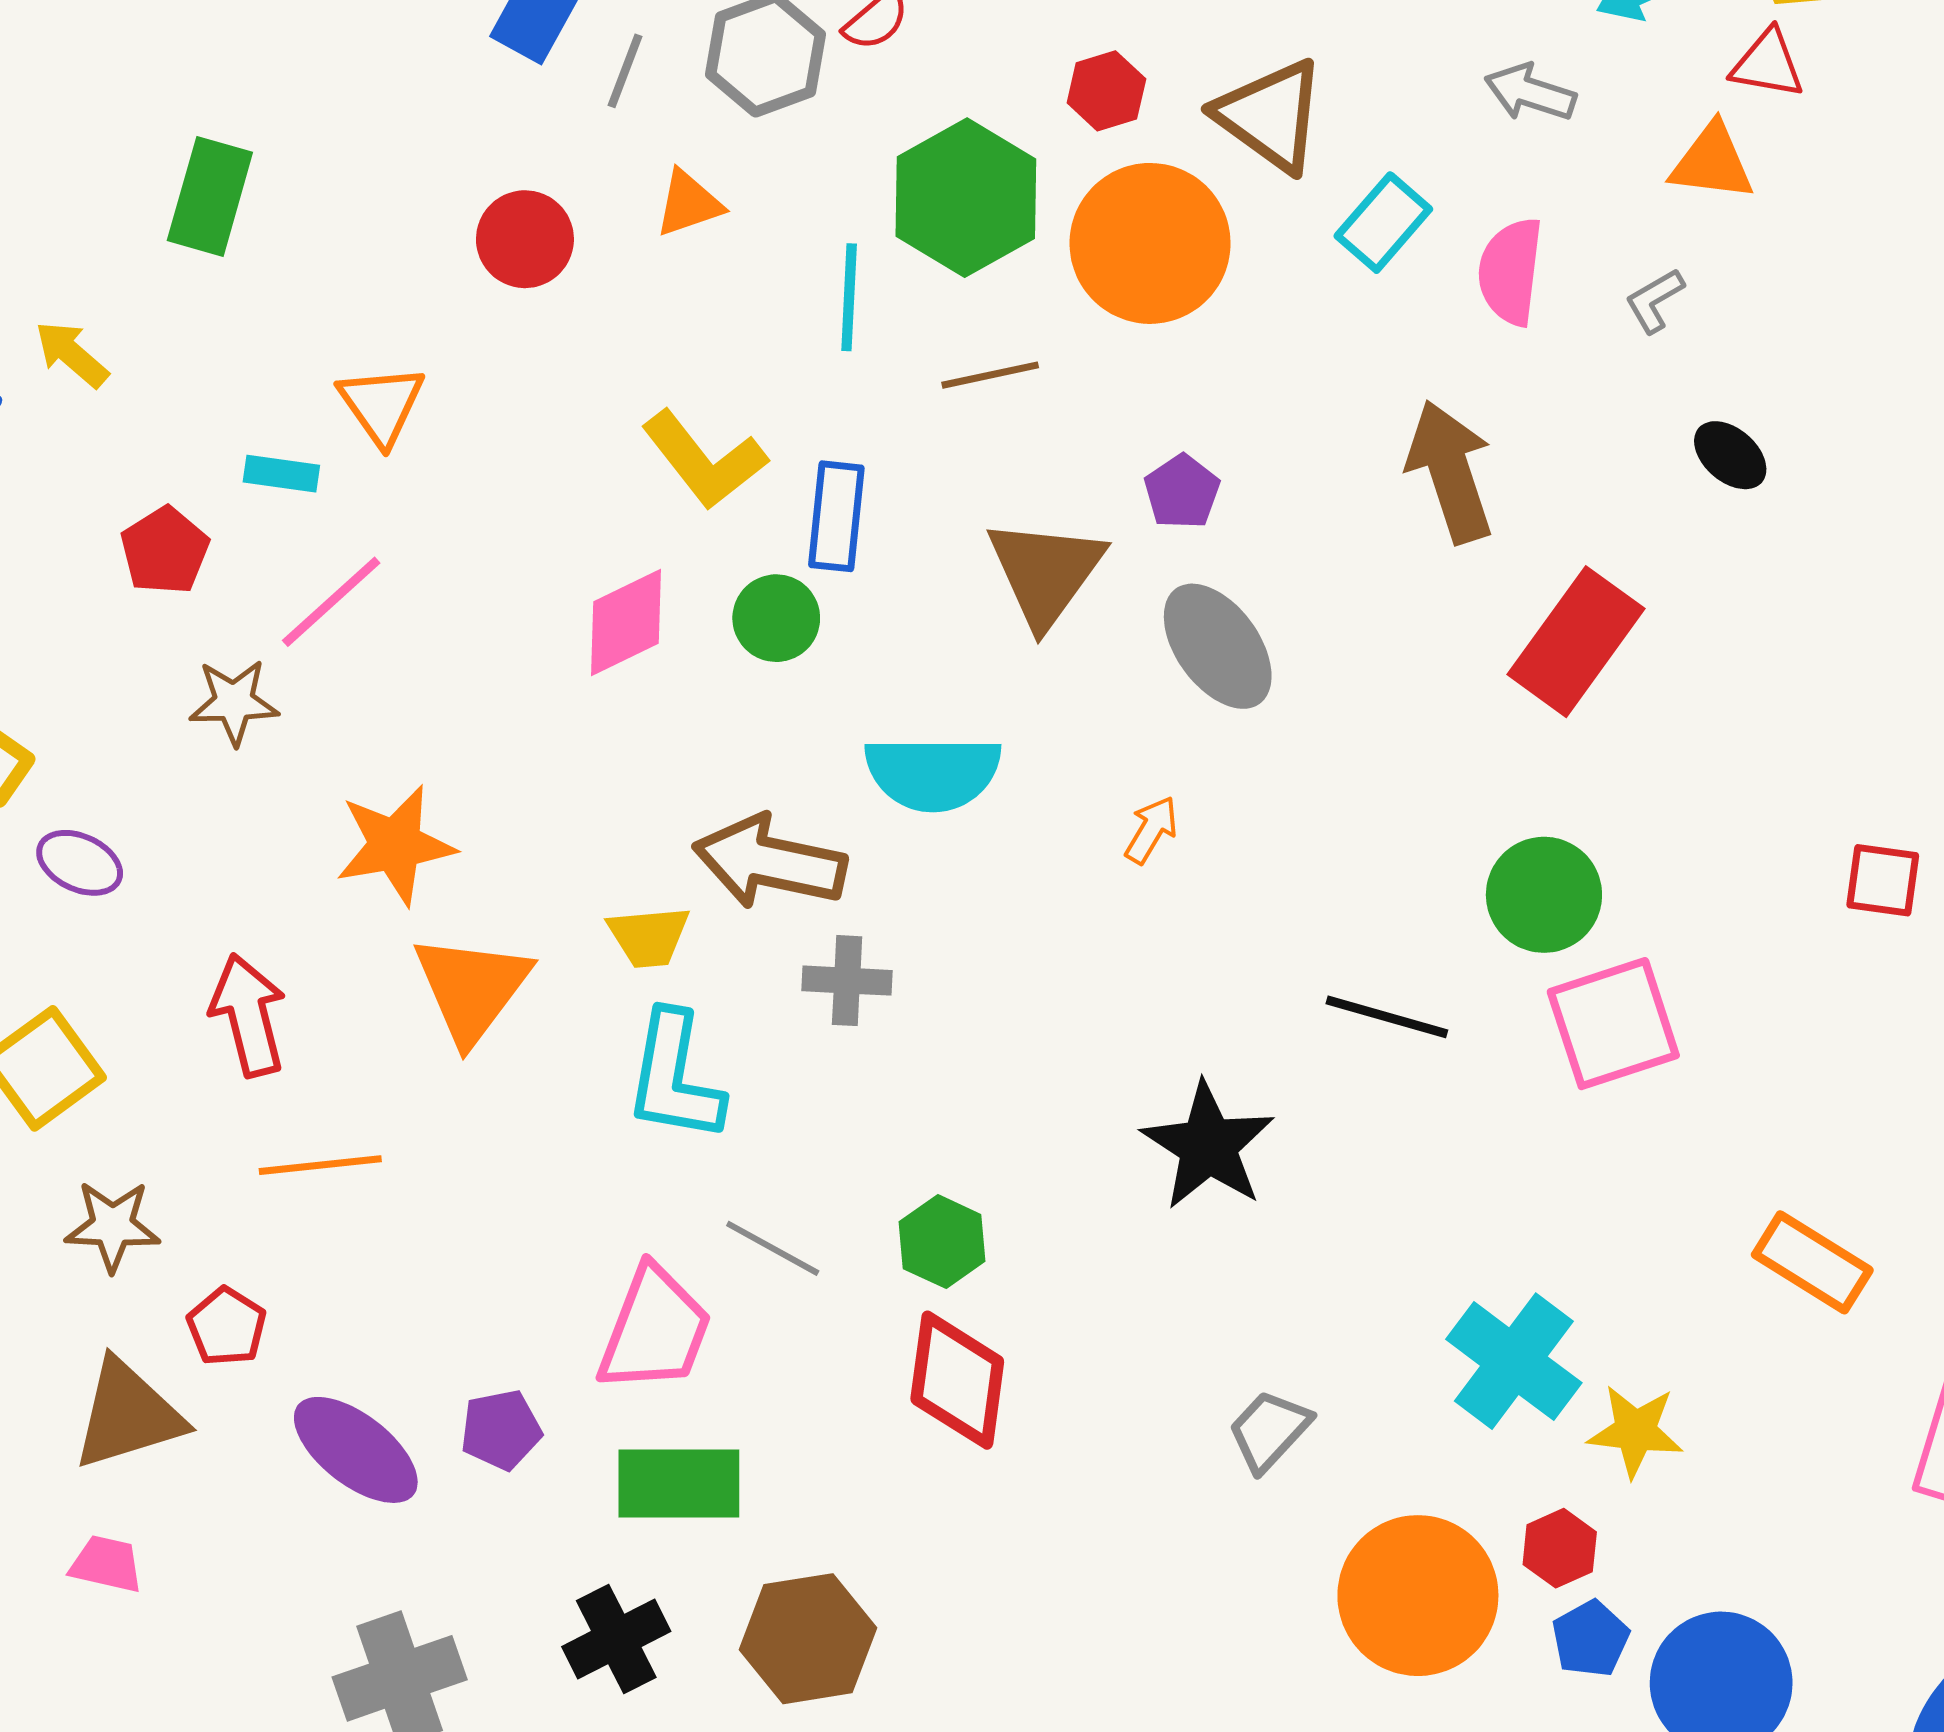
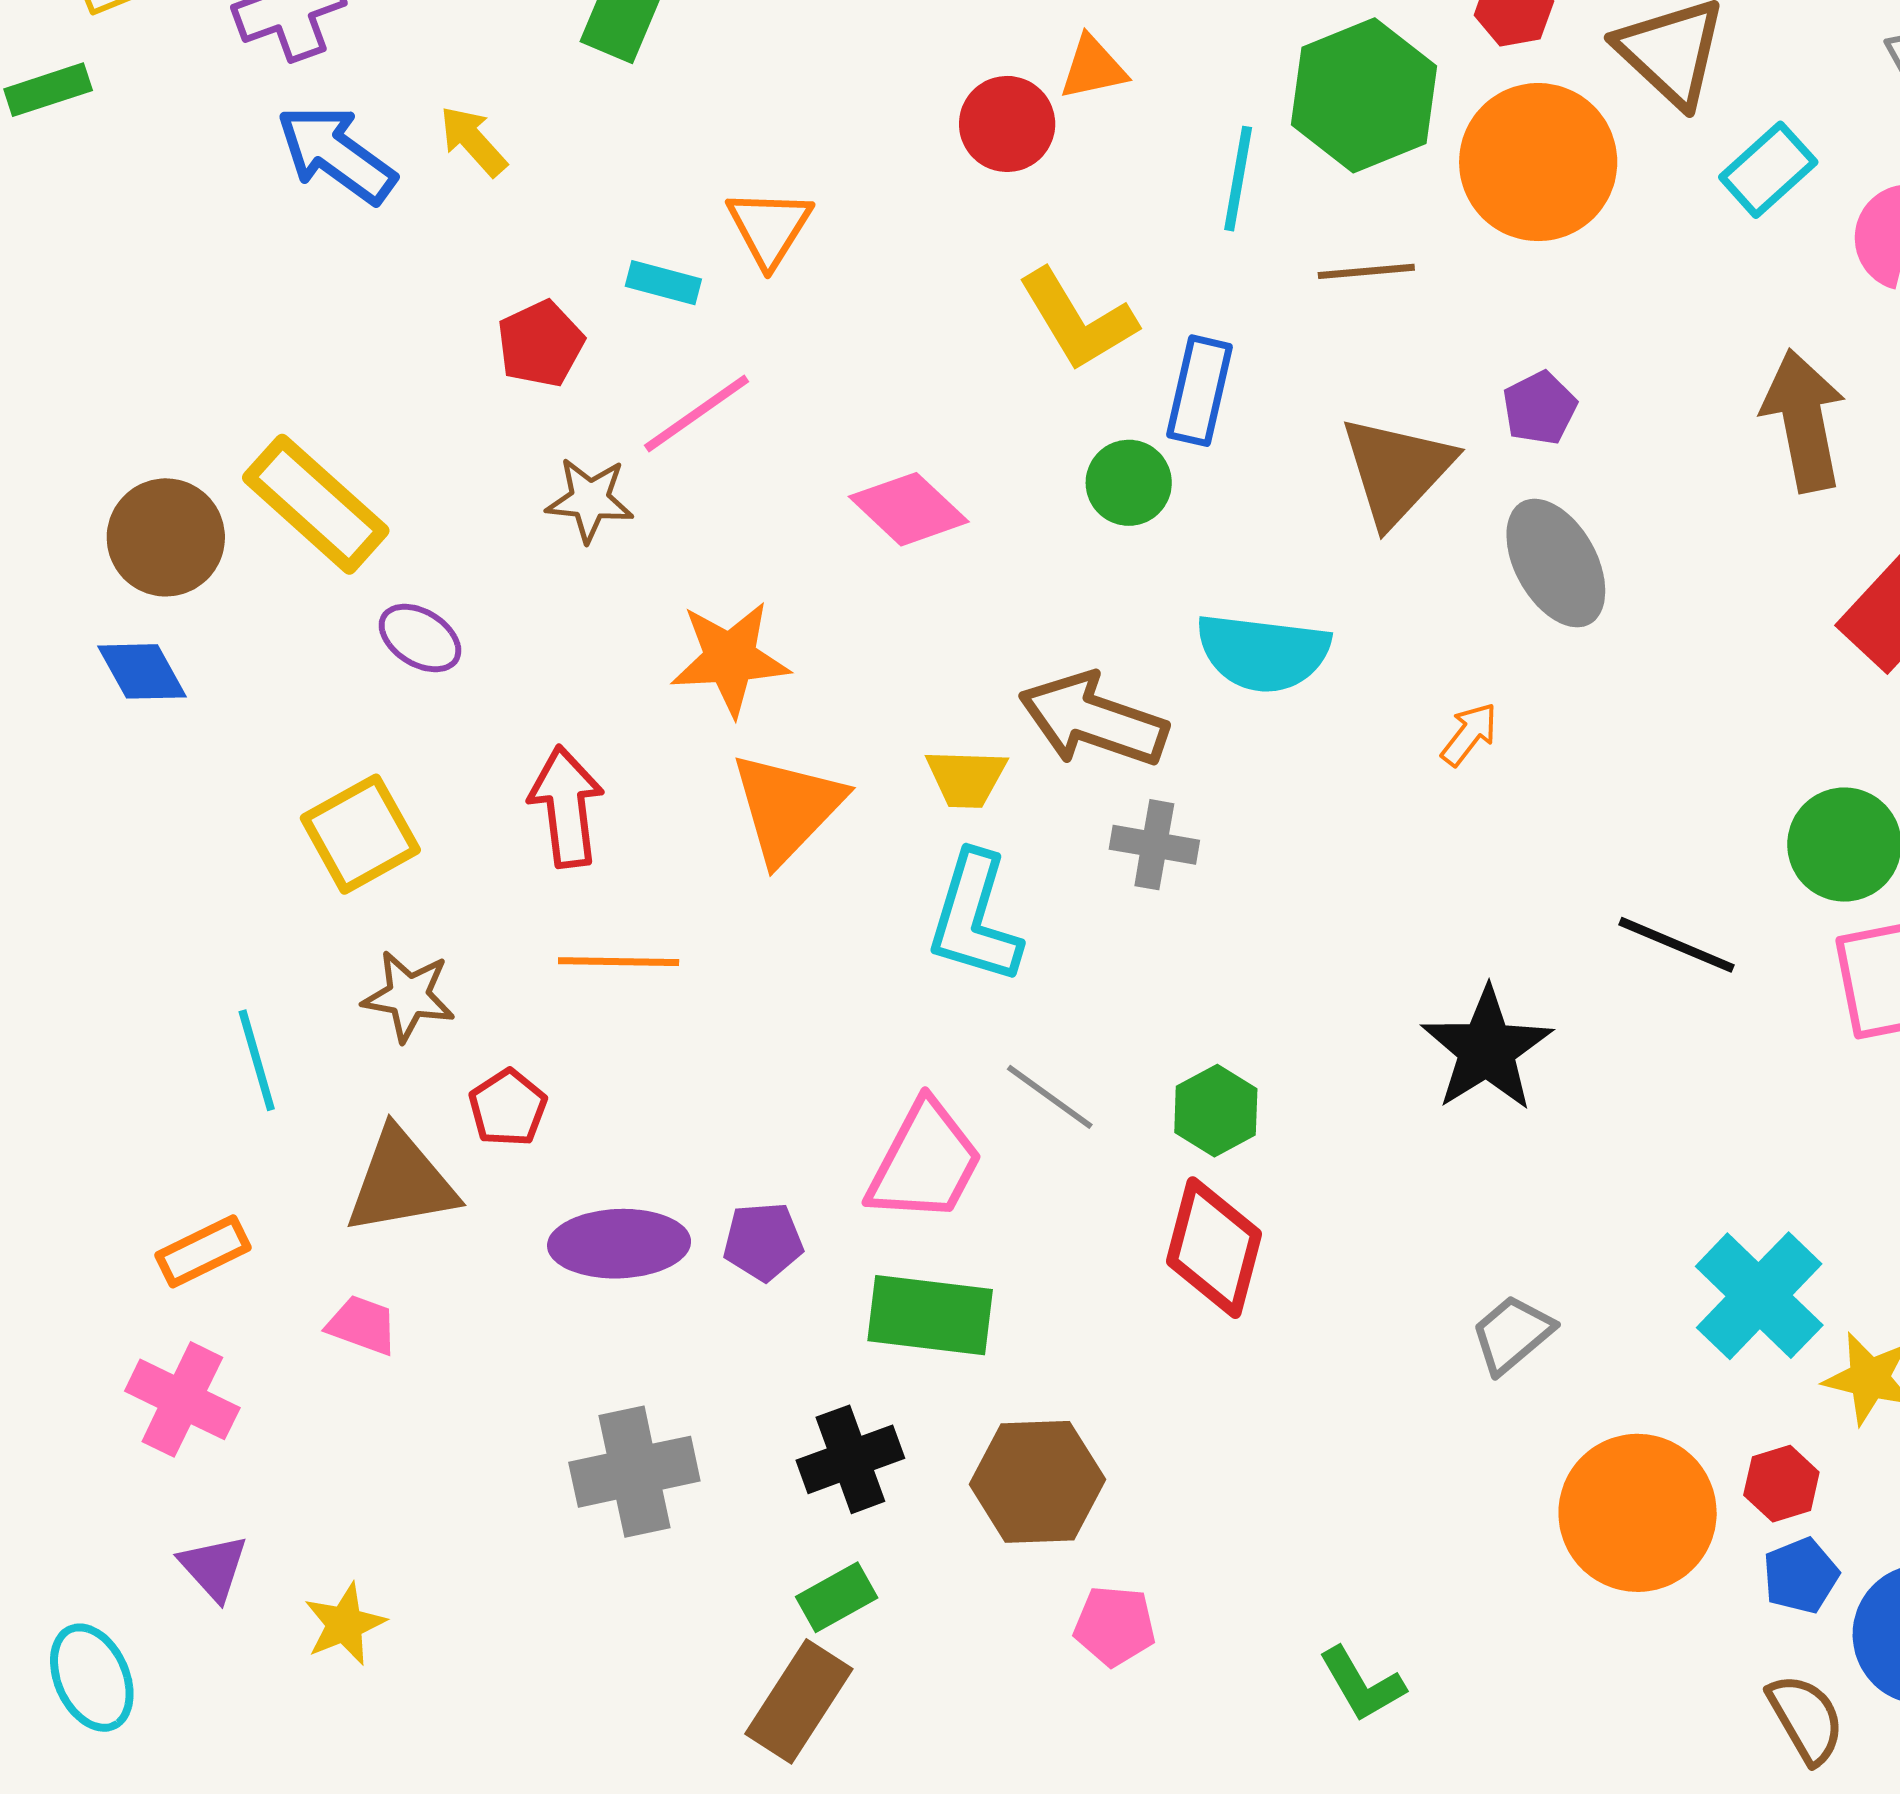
red circle: (525, 239) -> (1007, 124), moved
pink diamond: (626, 622) -> (909, 509), moved, turned 62
purple ellipse: (356, 1450) -> (619, 1244), turned -47

